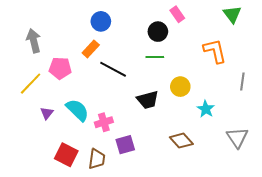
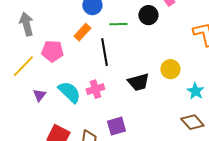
green line: (155, 57) -> (118, 24), moved
black line: (113, 69) -> (104, 52), turned 52
pink cross: (104, 122) -> (95, 89), moved
brown diamond: (181, 141) -> (192, 122), moved

